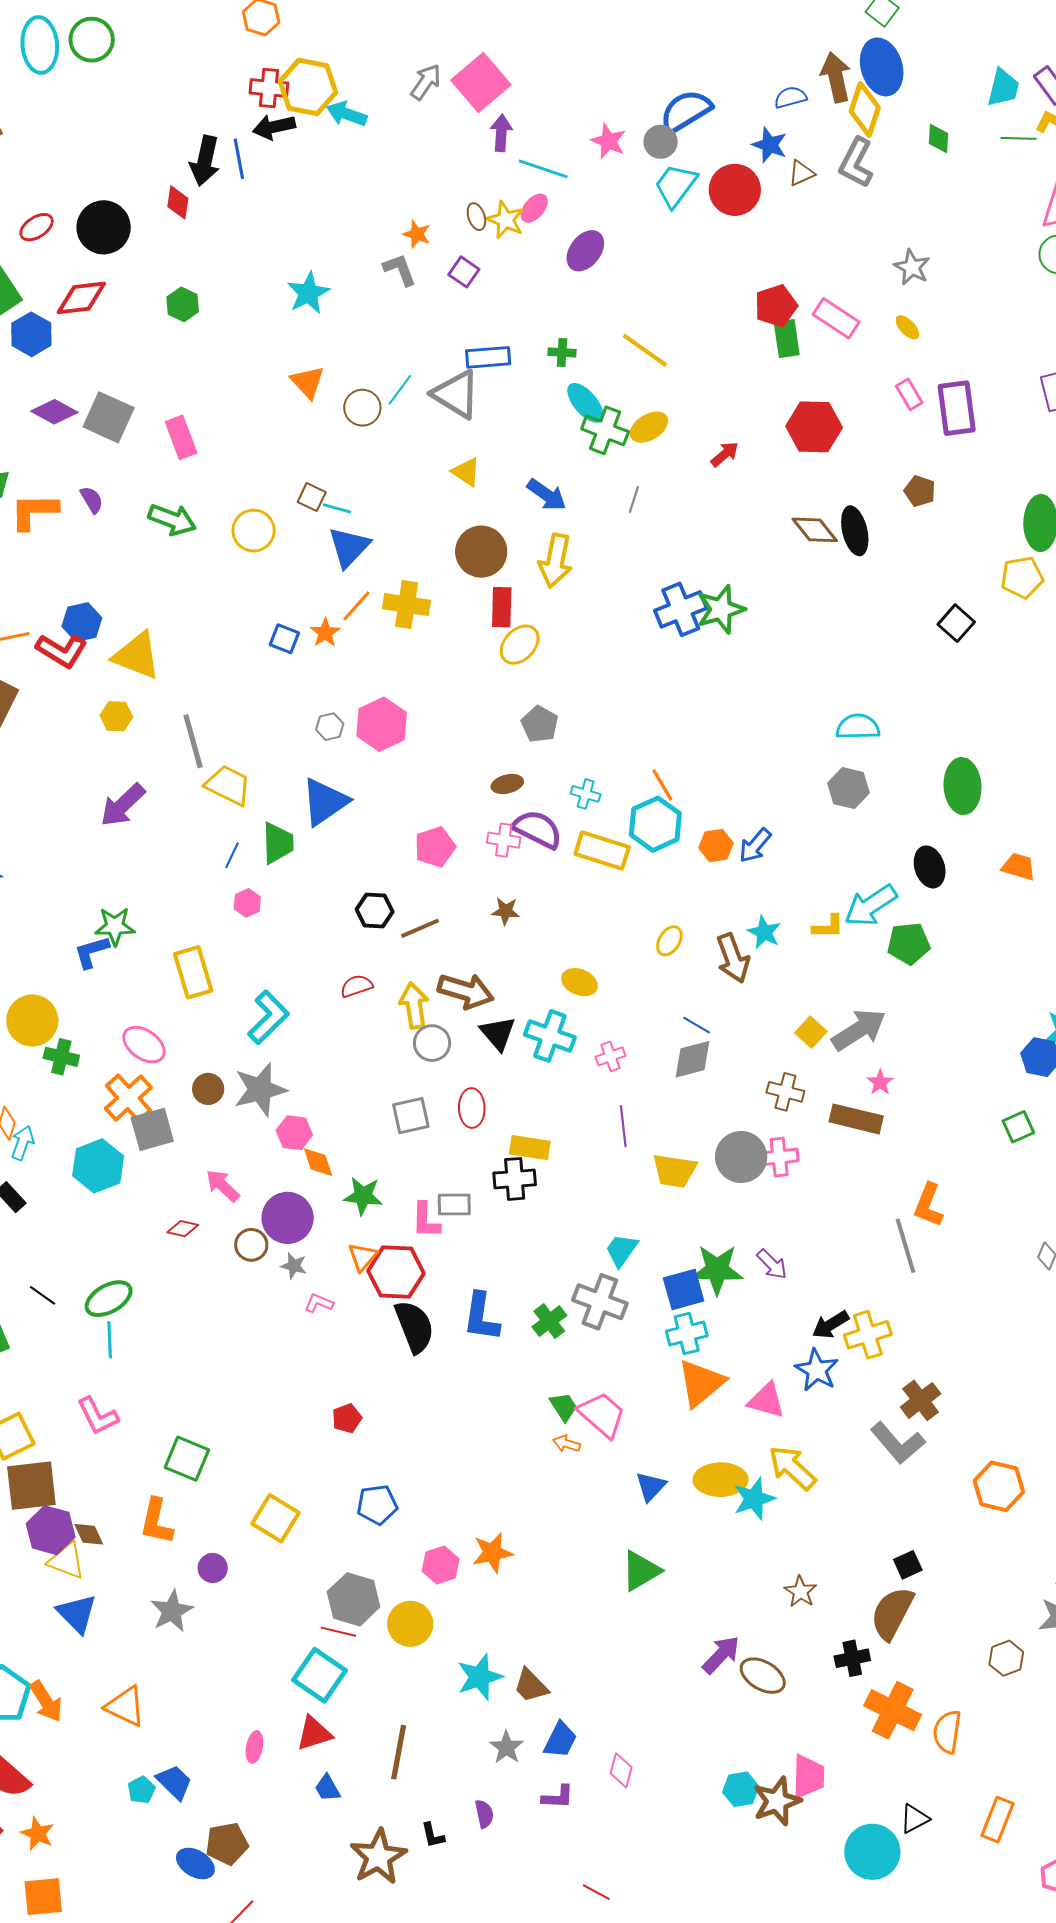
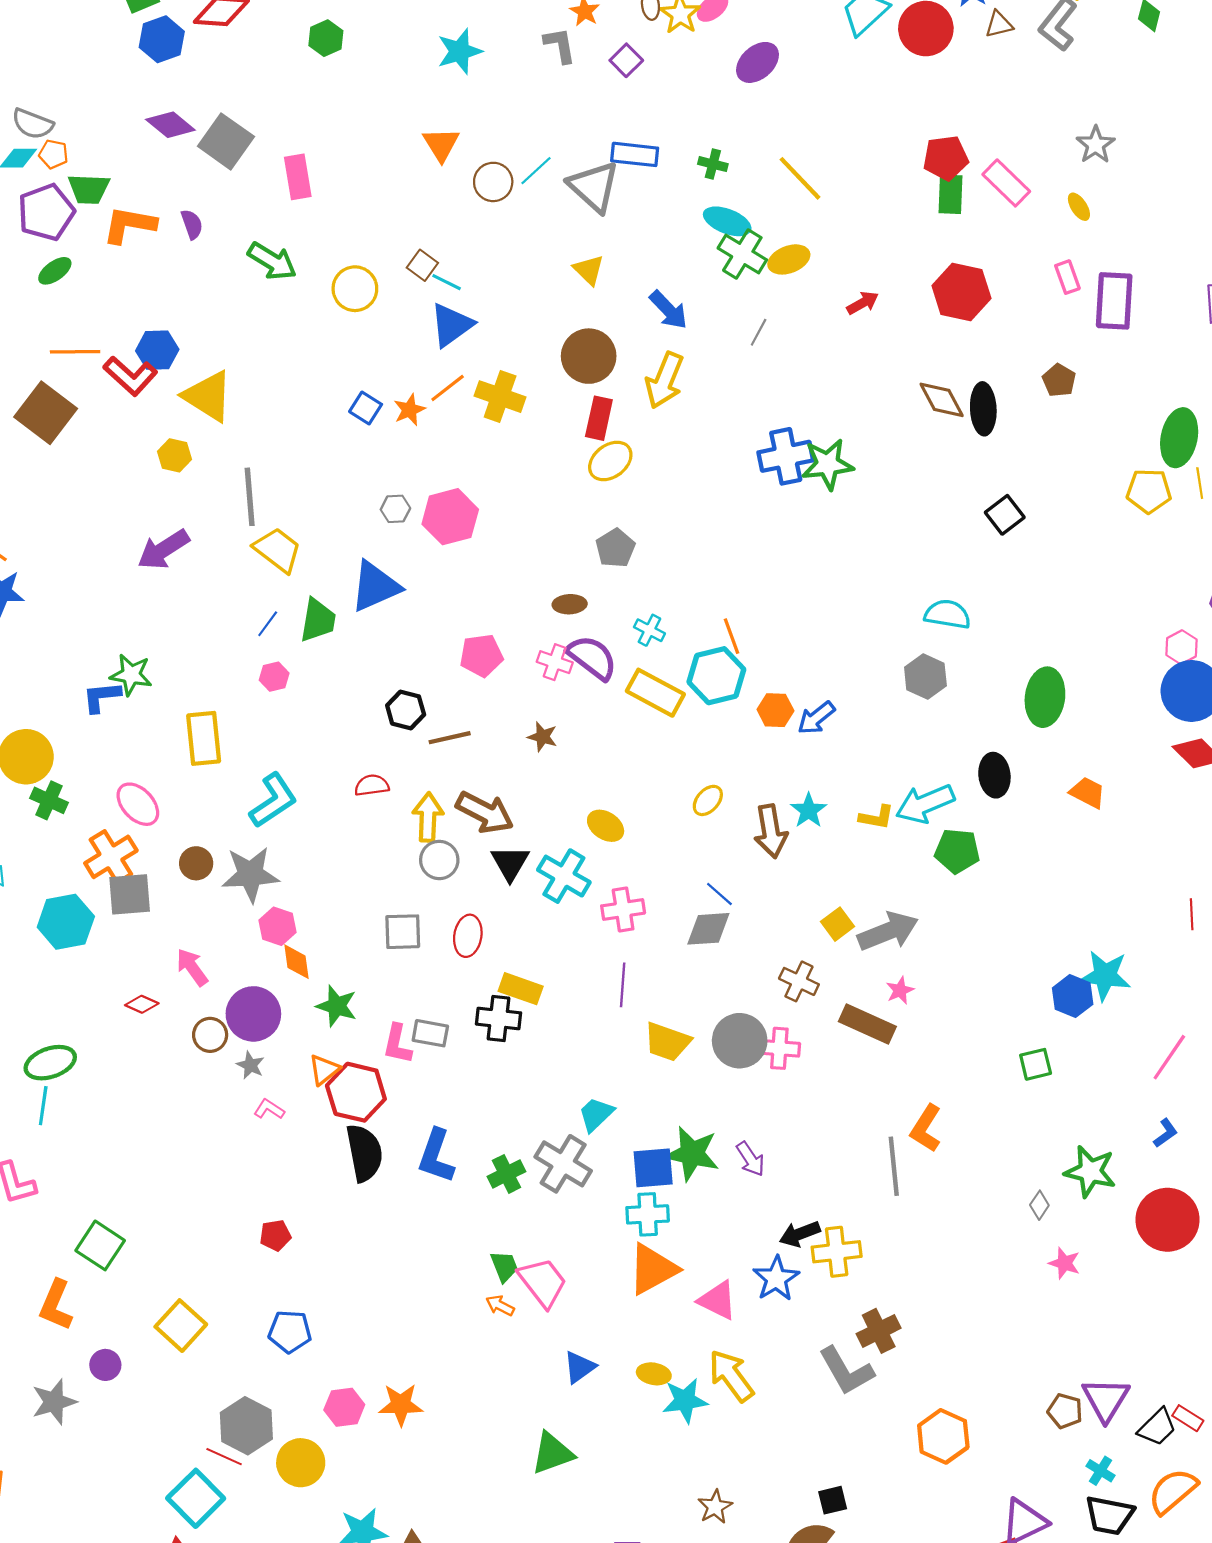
cyan ellipse: (585, 403) -> (727, 221), turned -39
black square: (956, 623) -> (1005, 515), moved
pink cross: (610, 1056) -> (623, 909), size x1.4
yellow ellipse: (721, 1480) -> (654, 1374), size x0.6

